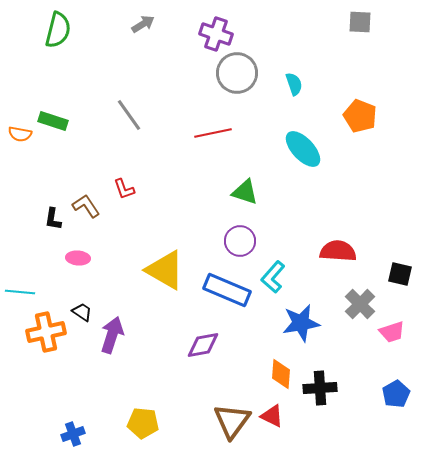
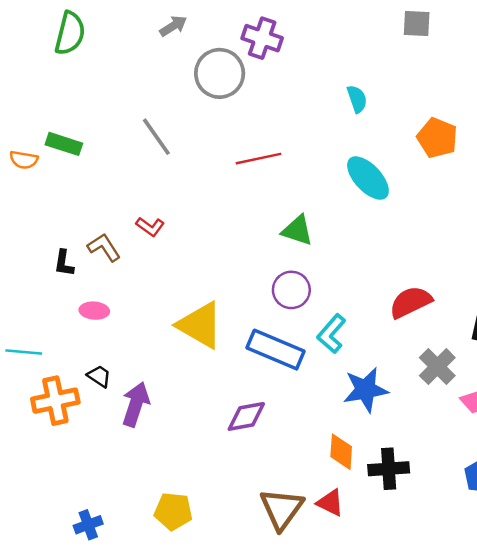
gray square: (360, 22) -> (417, 24), moved
gray circle: (237, 73) -> (220, 73), moved
red L-shape: (124, 189) -> (150, 227), turned -35
red semicircle: (338, 251) -> (411, 302), turned -30

